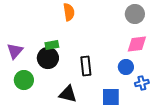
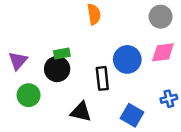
orange semicircle: (69, 12) -> (94, 14), moved
blue circle: (126, 67) -> (127, 59), moved, size x1.5
blue square: (111, 97) -> (132, 115), turned 30

